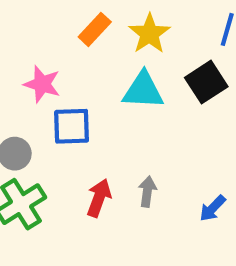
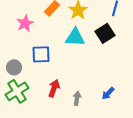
pink star: (42, 84) -> (25, 23), moved, turned 30
gray arrow: (147, 192) -> (77, 98), moved

